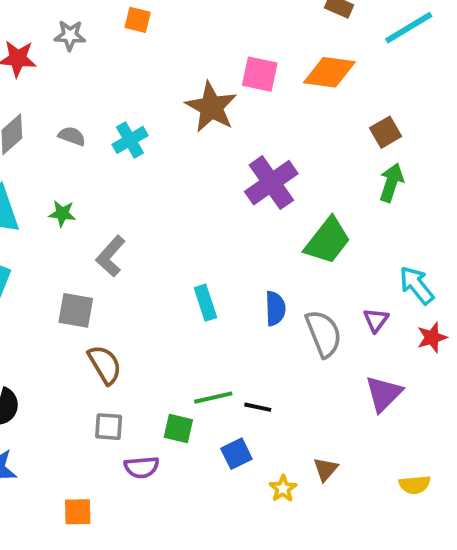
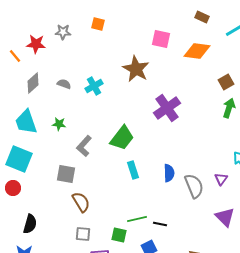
pink square: (260, 74) -> (161, 39), moved
green trapezoid: (327, 241) -> (122, 138), moved
purple triangle: (384, 394) -> (225, 217), turned -30

